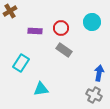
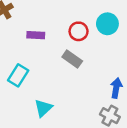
red circle: (61, 28) -> (79, 31), moved
cyan triangle: (41, 89) -> (43, 108), turned -35

